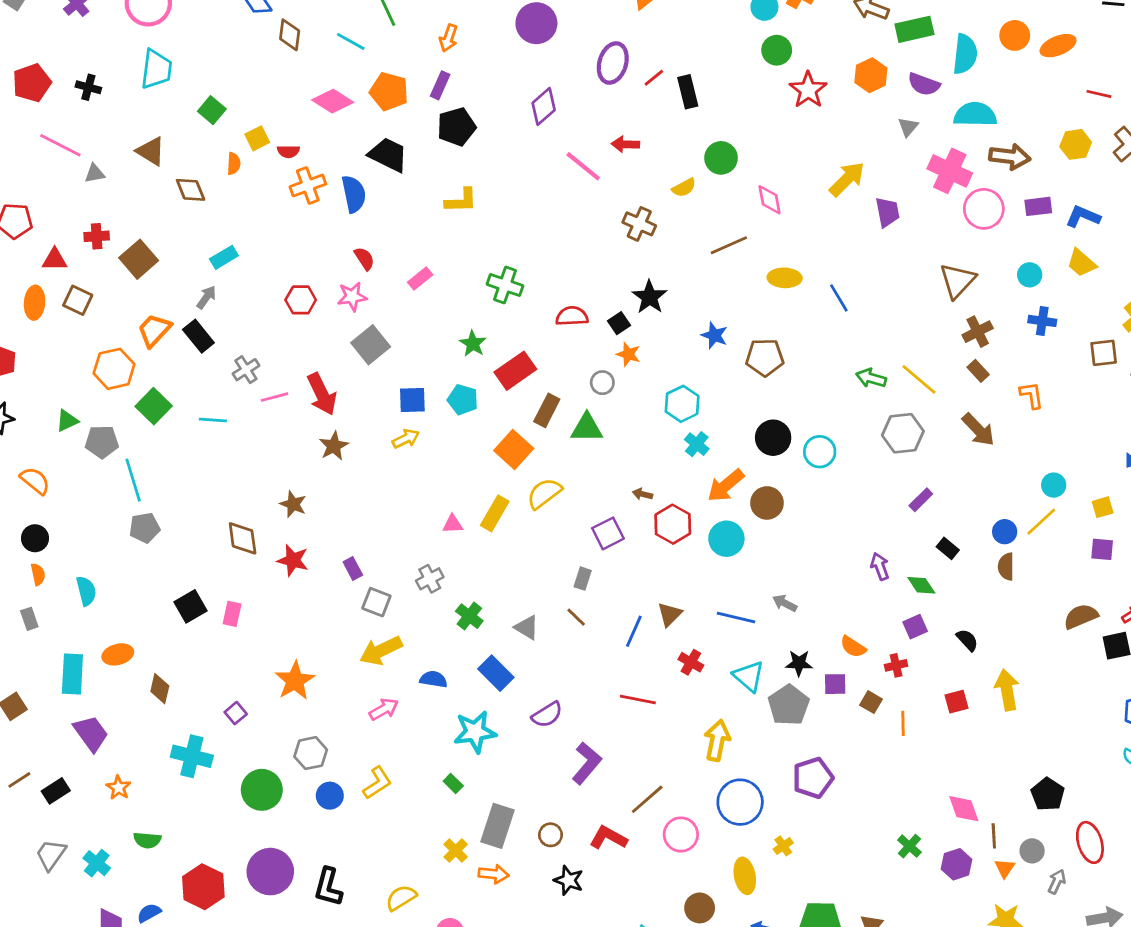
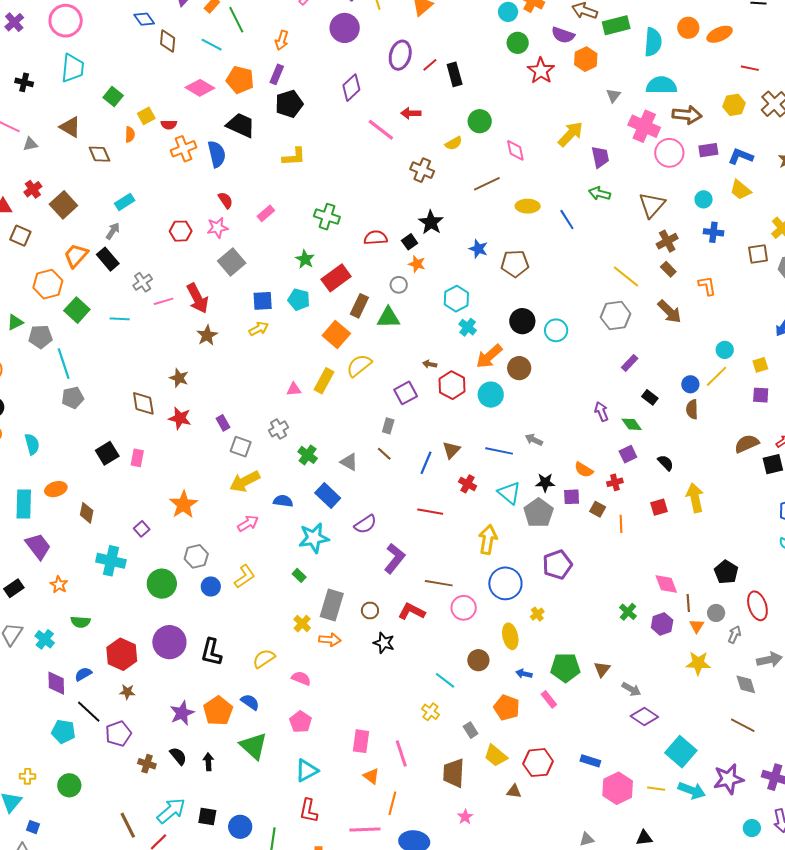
purple semicircle: (924, 84) -> (563, 35), moved
red cross: (97, 236) -> (33, 189), turned -30
green arrow: (871, 378) -> (600, 193), moved
brown line: (647, 799) -> (439, 583), turned 52

